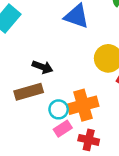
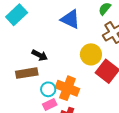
orange cross: (83, 105) -> (67, 88), turned 30

